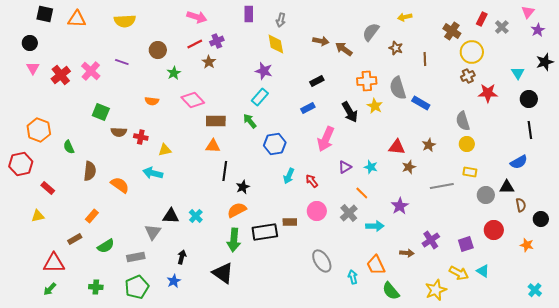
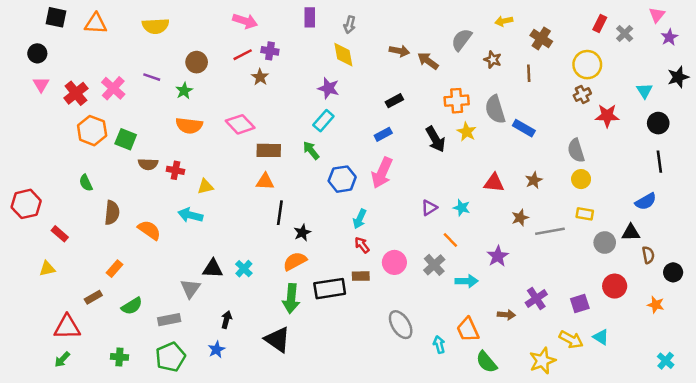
brown cross: (452, 31) -> (541, 38), moved
purple cross: (217, 41) -> (270, 51), turned 32
green star: (174, 73) -> (184, 91), moved
orange semicircle: (152, 101) -> (189, 126), size x1.5
orange hexagon: (39, 130) -> (92, 131), moved
pink arrow: (326, 139) -> (382, 173), moved
brown star: (409, 167) -> (520, 218), moved
red arrow: (312, 181) -> (362, 245), moved

